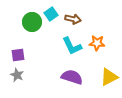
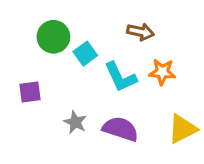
cyan square: (51, 14) -> (85, 54), moved
brown arrow: (73, 19) -> (141, 32), moved
gray star: (17, 75) -> (75, 122), moved

